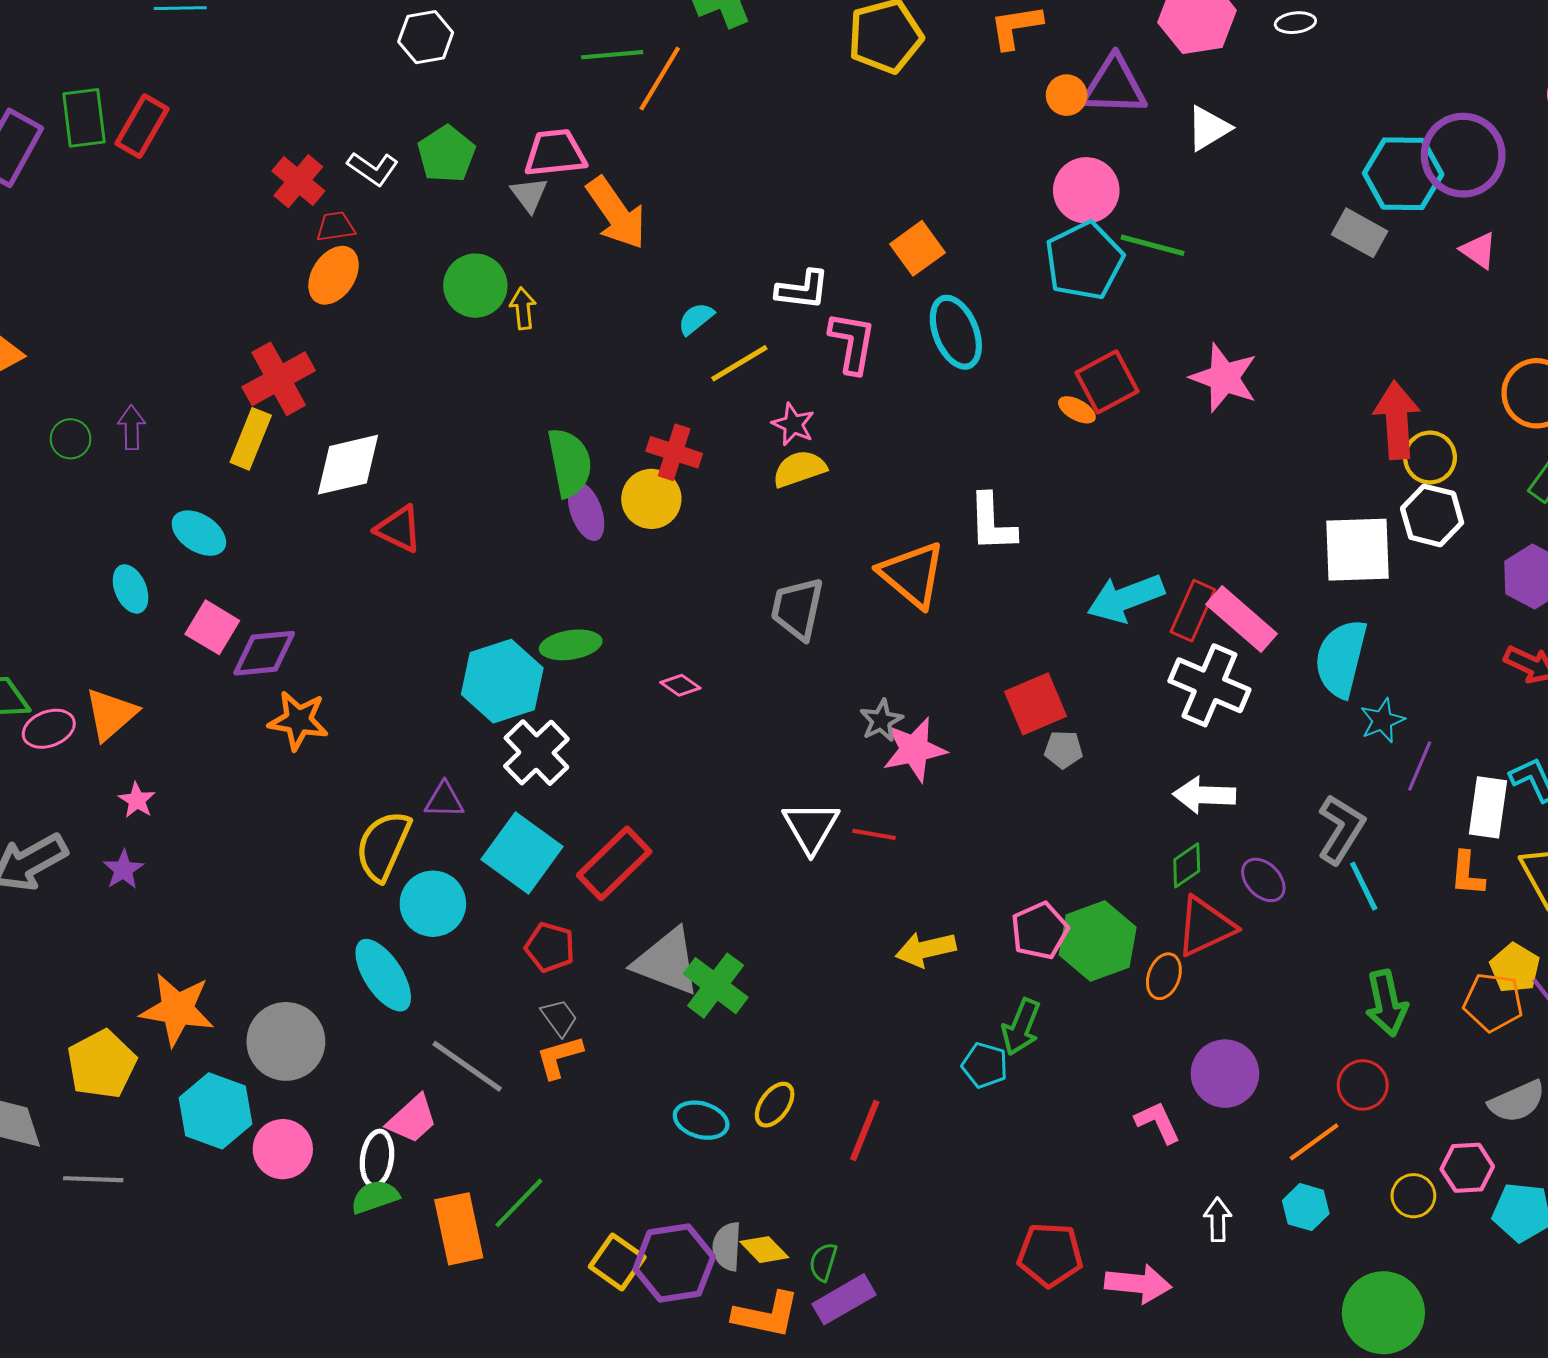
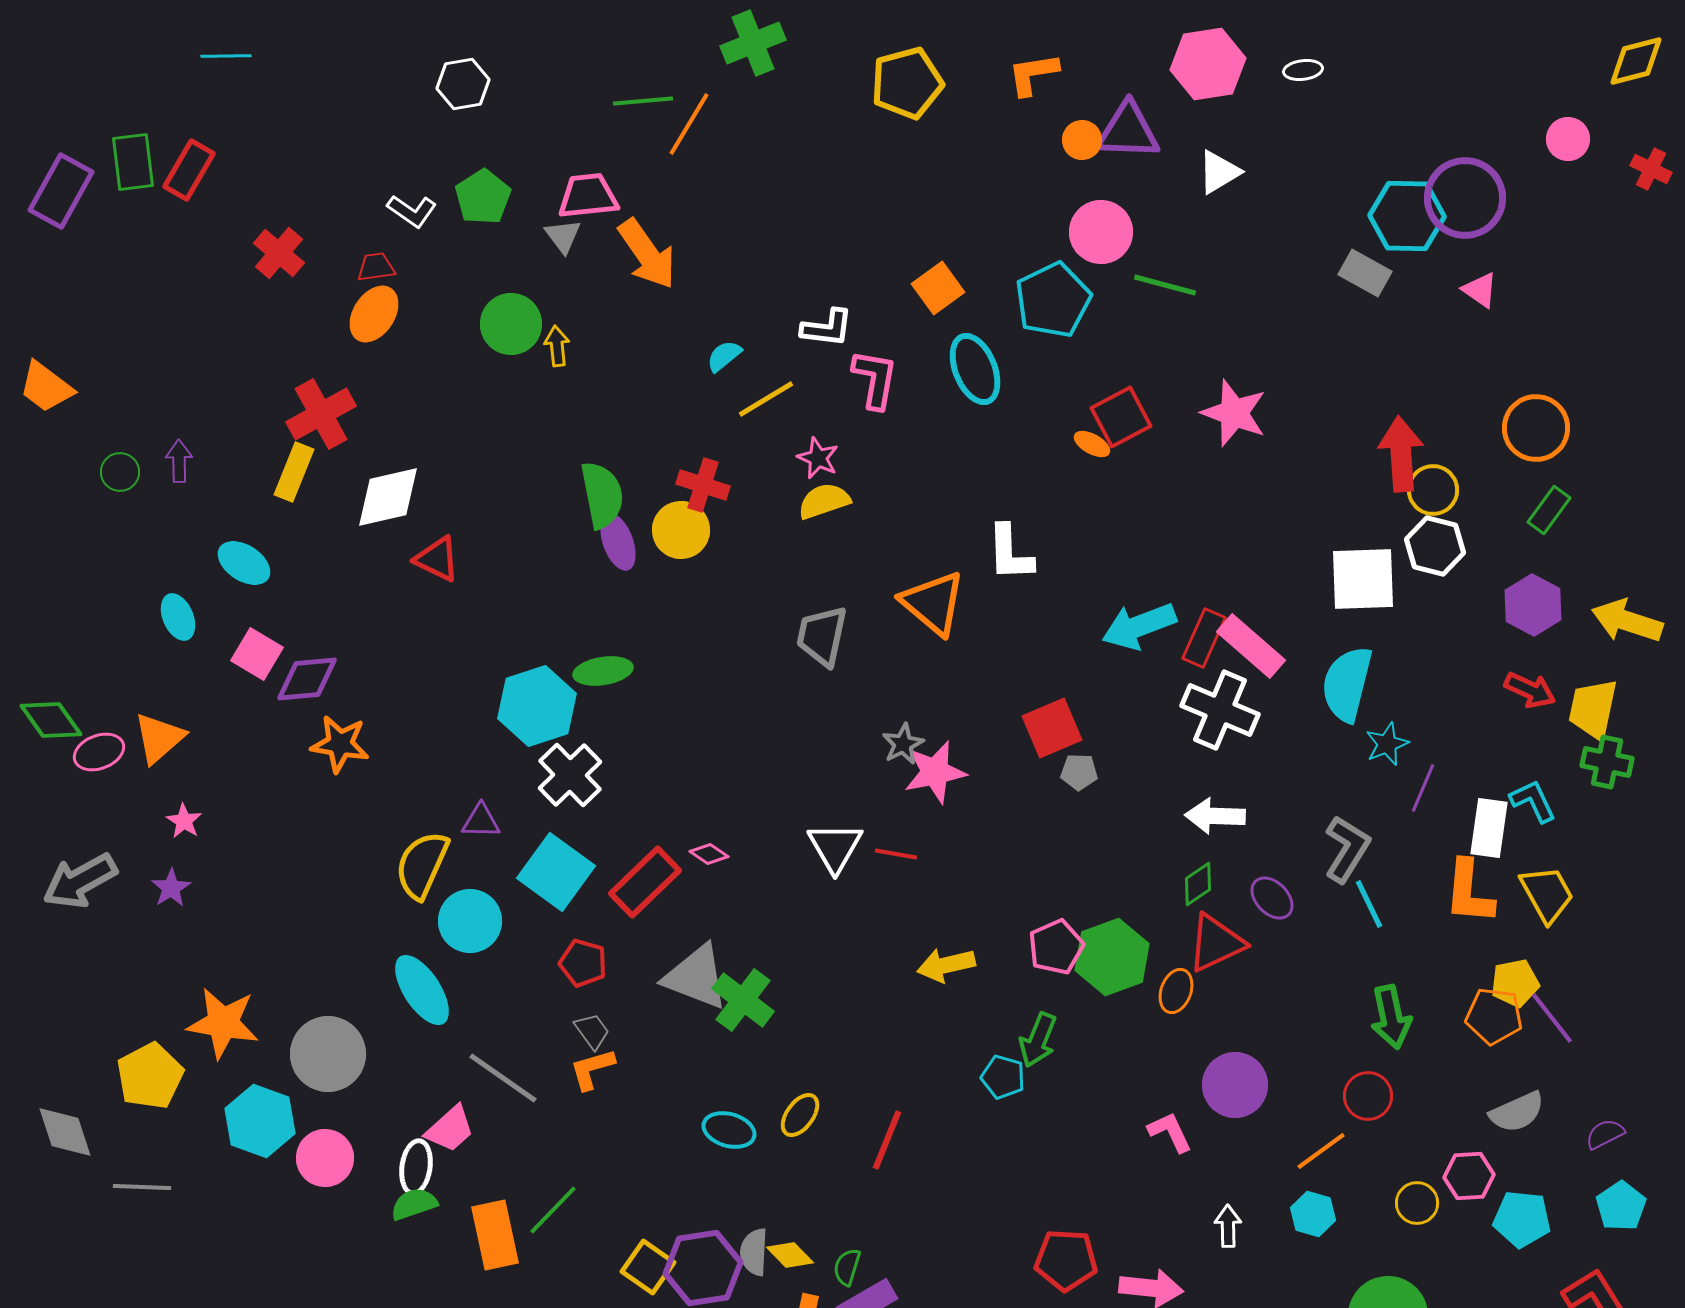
red cross: (298, 181) -> (279, 253), moved
cyan pentagon: (1084, 261) -> (1053, 300), moved
pink diamond: (680, 685) -> (709, 854), moved
orange L-shape: (1467, 874) -> (1469, 892), size x1.5
yellow pentagon: (1515, 968) -> (1515, 983), turned 30

